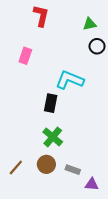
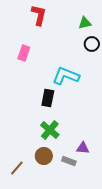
brown line: (16, 168) -> (17, 168), moved
purple triangle: (92, 184) -> (83, 148), moved

